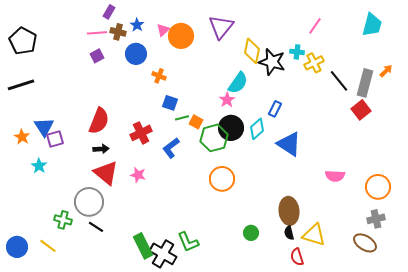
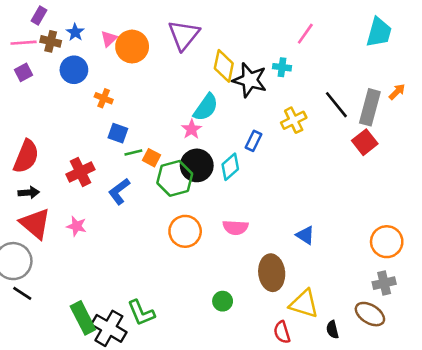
yellow cross: (314, 63) -> (294, 120), moved
blue triangle: (289, 144) -> (305, 235), moved, size x0.6
pink semicircle: (335, 176) -> (235, 227), moved
black semicircle: (289, 233) -> (332, 330), moved

